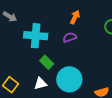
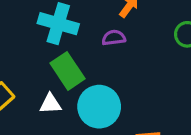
green rectangle: (47, 62) -> (68, 71), size x1.5

